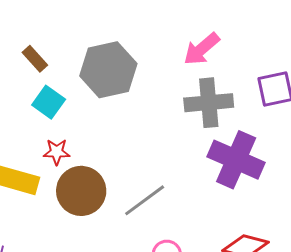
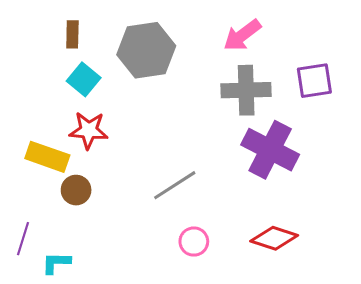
brown rectangle: (35, 59) -> (72, 34), turned 40
red star: (57, 152) -> (89, 130), size x1.4
brown circle: (81, 191) -> (76, 190), moved, size x0.6

